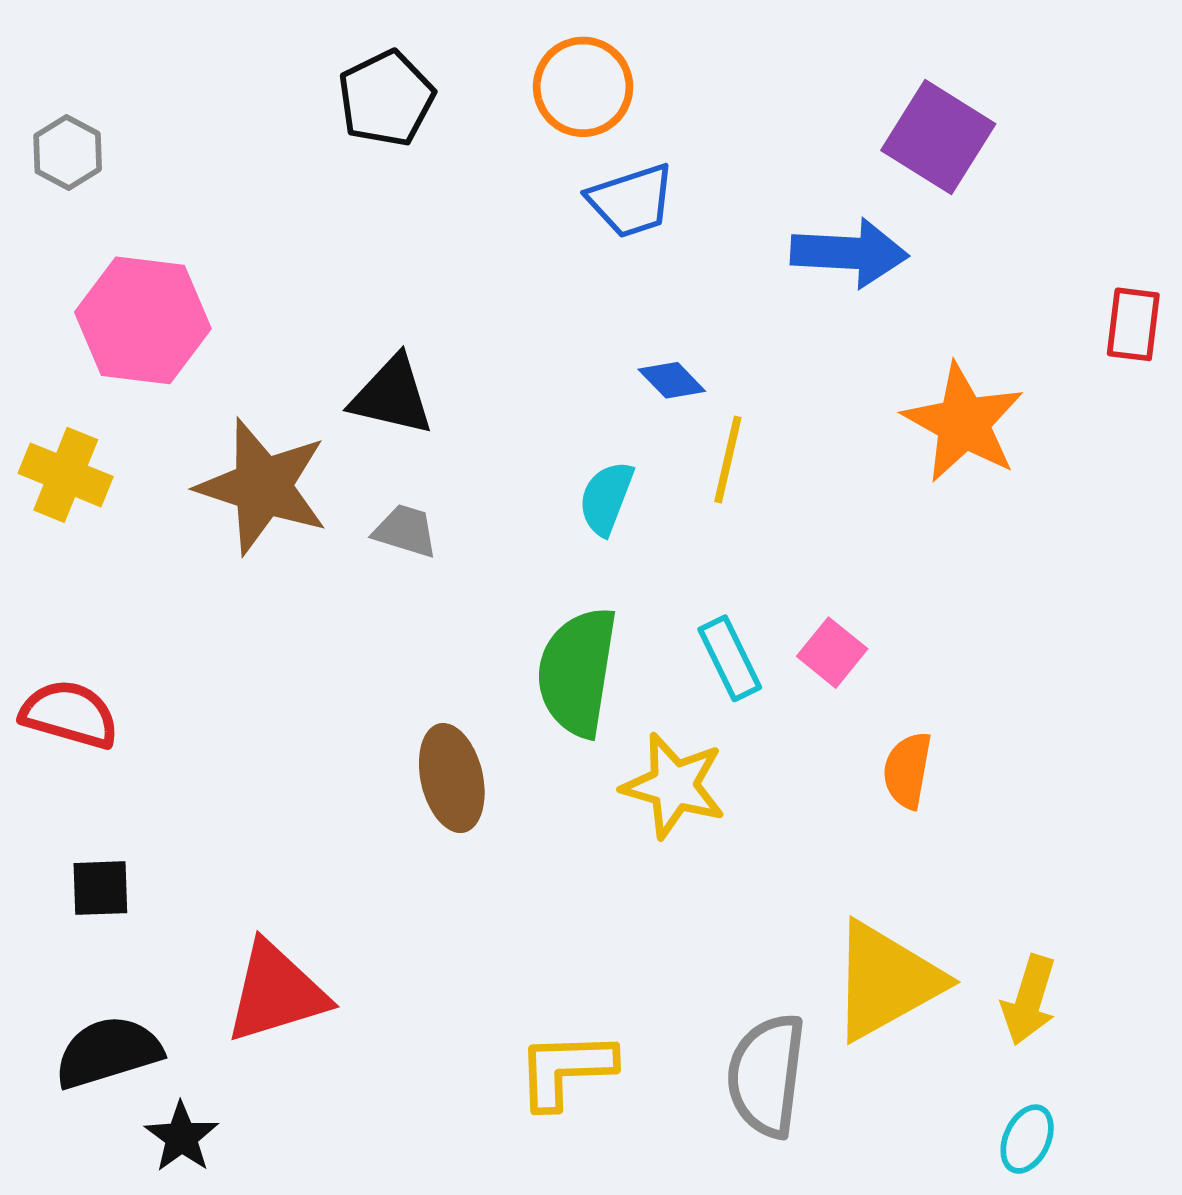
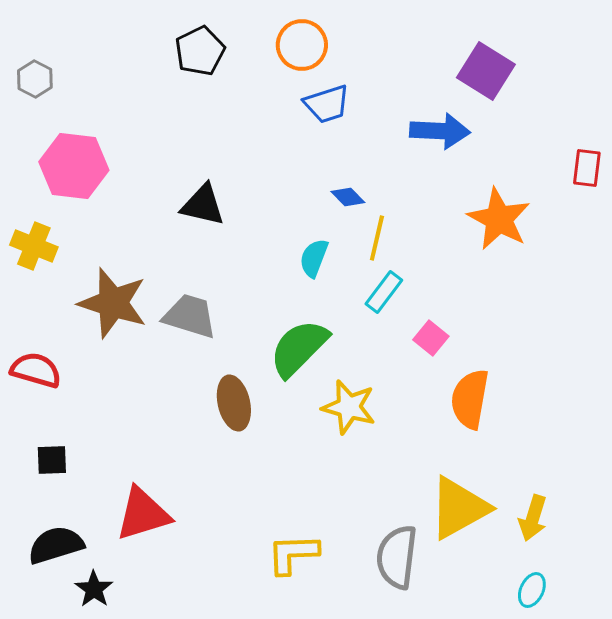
brown star: (263, 486) -> (113, 303), moved
gray trapezoid: (405, 531) -> (190, 316), moved, size x1.6
cyan rectangle: (730, 658) -> (384, 292), moved, turned 63
green semicircle: (577, 672) -> (299, 348), turned 36
orange semicircle: (907, 770) -> (470, 399), size x1.5

